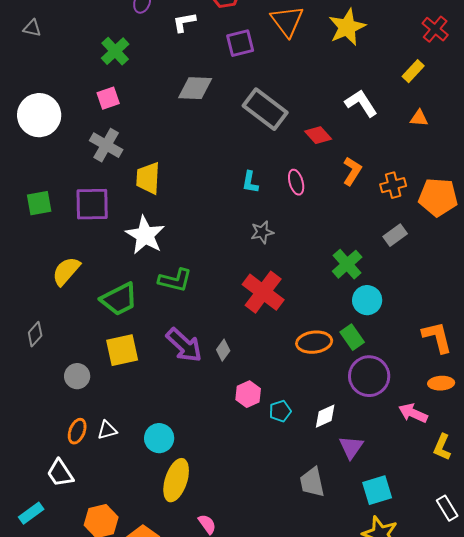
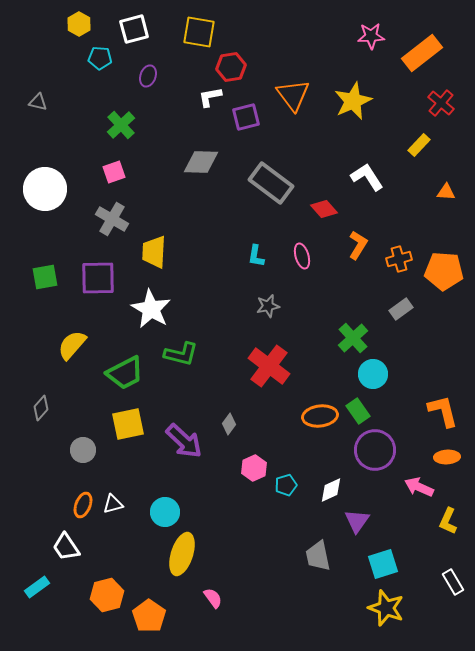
white L-shape: (184, 22) -> (210, 97), moved
orange triangle: (419, 118) -> (446, 192), moved
purple arrow: (184, 345) -> (184, 441), moved

